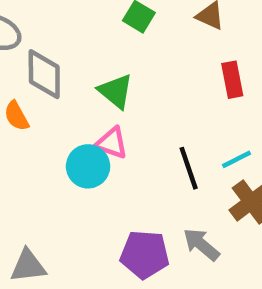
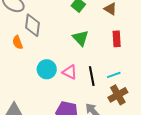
green triangle: (116, 91) -> (81, 38), moved
pink triangle: (112, 143) -> (70, 72), moved

